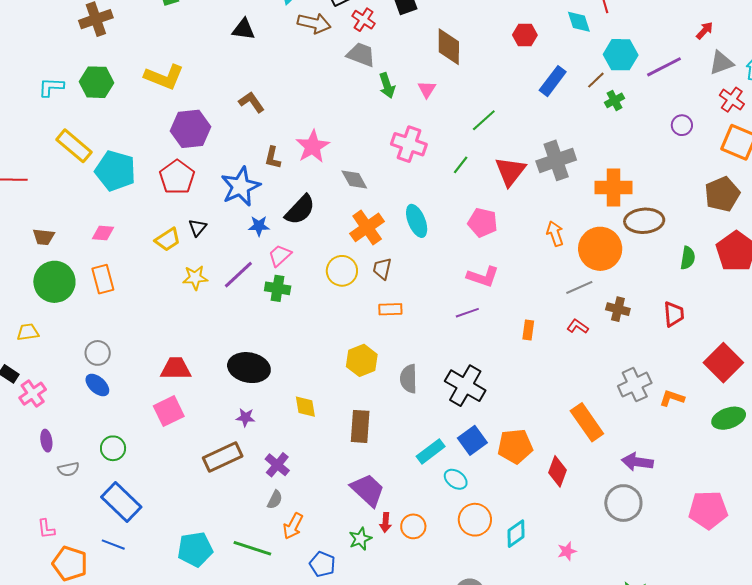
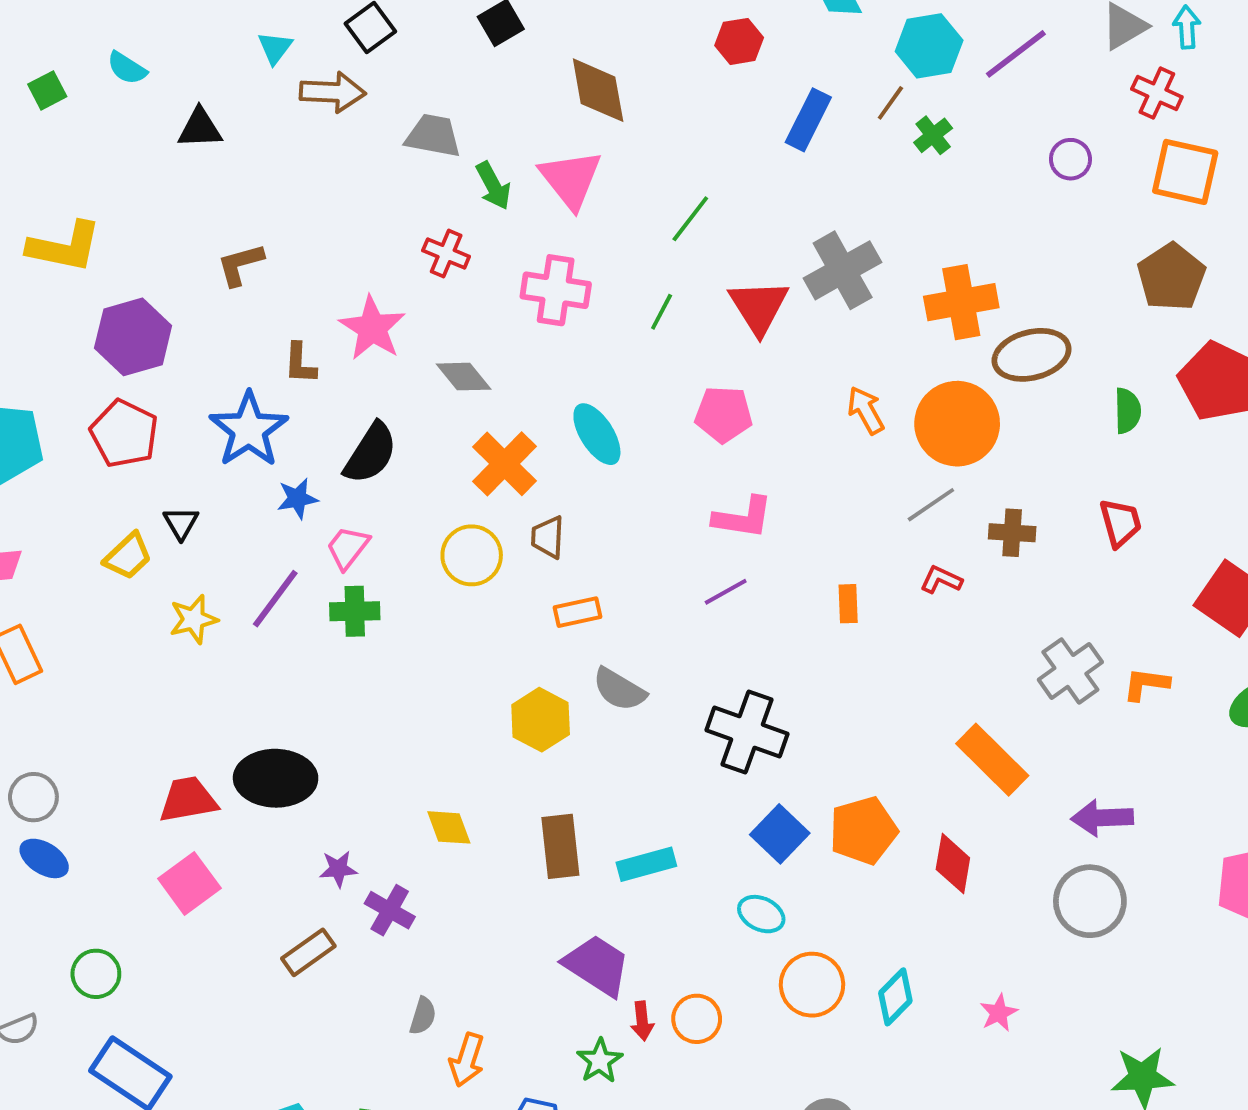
red cross: (364, 20) -> (446, 253), moved
pink triangle: (427, 89) -> (571, 179), size x1.8
brown L-shape: (251, 102) -> (240, 264), turned -60
black ellipse: (249, 368) -> (276, 778), moved
gray semicircle: (409, 379) -> (619, 689), moved, turned -48
cyan rectangle: (431, 451) -> (646, 864), moved, turned 32
brown rectangle: (223, 457) -> (308, 952), size x0.7
purple cross: (277, 465) -> (390, 910), moved

